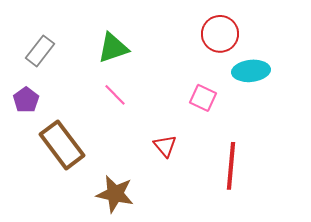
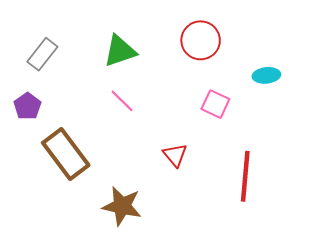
red circle: (220, 34) -> (201, 40), moved
cyan ellipse: (251, 71) -> (266, 75), size x0.7

